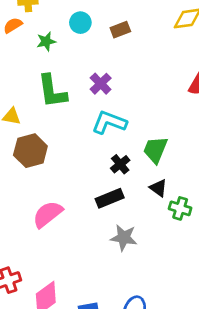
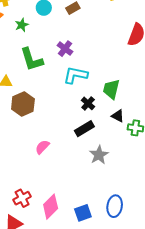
pink semicircle: (48, 214) -> (42, 147), size x0.7
gray star: (124, 238) -> (99, 155), turned -30

